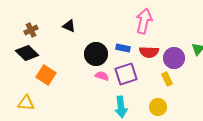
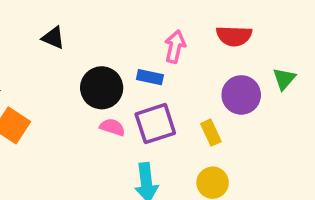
pink arrow: (144, 21) -> (175, 47), moved, size x0.7
red semicircle: (149, 52) -> (234, 36), moved
yellow rectangle: (167, 79) -> (211, 133), moved

